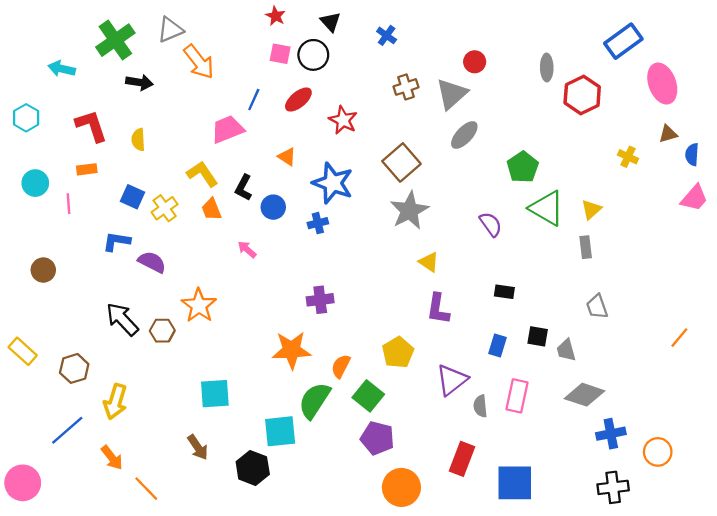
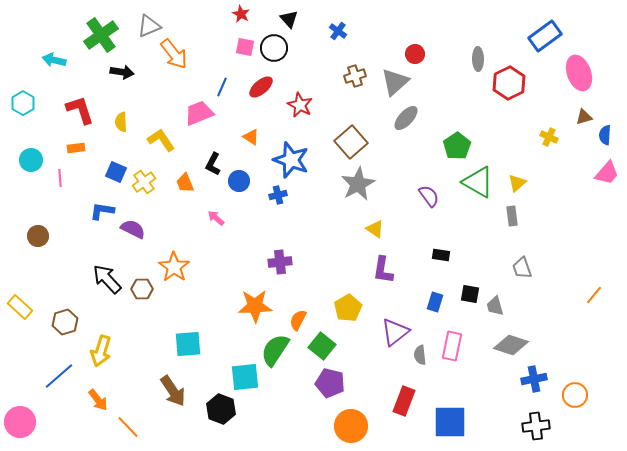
yellow L-shape: (202, 174) -> (161, 140), moved
brown arrow: (198, 447) -> (173, 391), size x1.4

